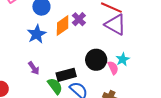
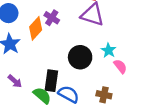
pink semicircle: (113, 68) -> (120, 66), moved
black rectangle: (66, 75) -> (51, 81), turned -54

